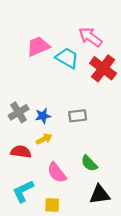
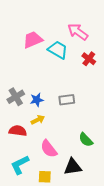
red cross: (103, 68) -> (89, 59), size x0.6
green semicircle: (89, 163) -> (86, 140), moved
black triangle: (100, 195) -> (73, 167), moved

